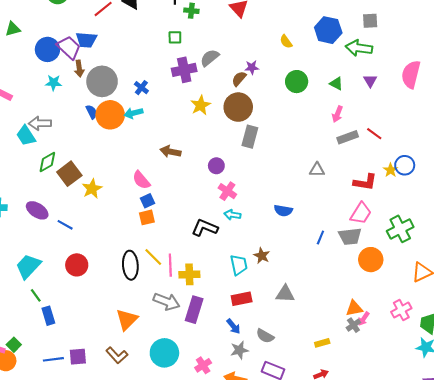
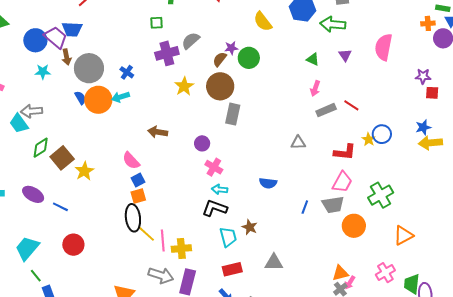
yellow semicircle: (286, 41) -> (263, 22), size x1.5
green circle: (297, 82) -> (249, 58), moved
black L-shape: (205, 228) -> (215, 208), moved
black ellipse: (130, 265) -> (133, 218), moved

